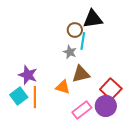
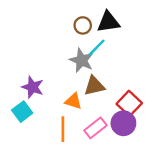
brown circle: (75, 30) -> (83, 25), moved
cyan line: (83, 41) -> (97, 48), turned 36
gray star: (70, 52) -> (82, 60), size x1.5
orange line: (35, 97) -> (63, 129), moved

